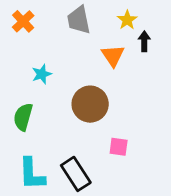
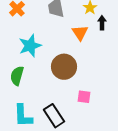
cyan star: (42, 74) -> (30, 46), size x1.6

